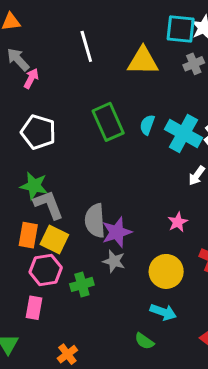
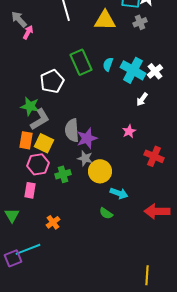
white pentagon: (38, 132) -> (52, 81), moved, turned 30
gray L-shape: (49, 205) -> (40, 119), turned 80
yellow circle: (166, 271) -> (100, 171), moved

